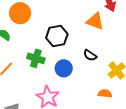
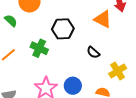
blue circle: (64, 68) -> (73, 86), moved

